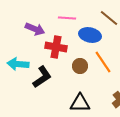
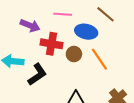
brown circle: (80, 66) -> (74, 54), moved

